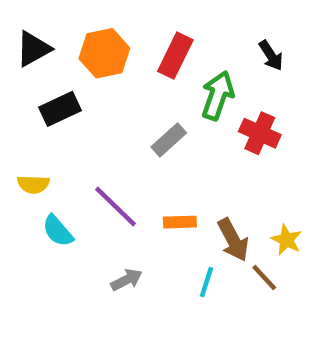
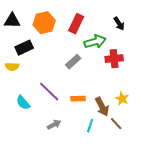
black triangle: (33, 49) -> (12, 21), turned 30
green arrow: (218, 95) -> (95, 42), turned 55
red cross: (260, 133) -> (114, 59), turned -30
yellow semicircle: (33, 184) -> (12, 67), moved
yellow star: (286, 240) -> (122, 99), moved

